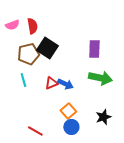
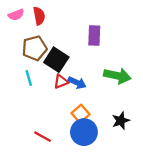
black square: (47, 48) -> (56, 60), moved
purple rectangle: (94, 49) -> (94, 35), moved
blue circle: (71, 127) -> (84, 132), size x1.5

